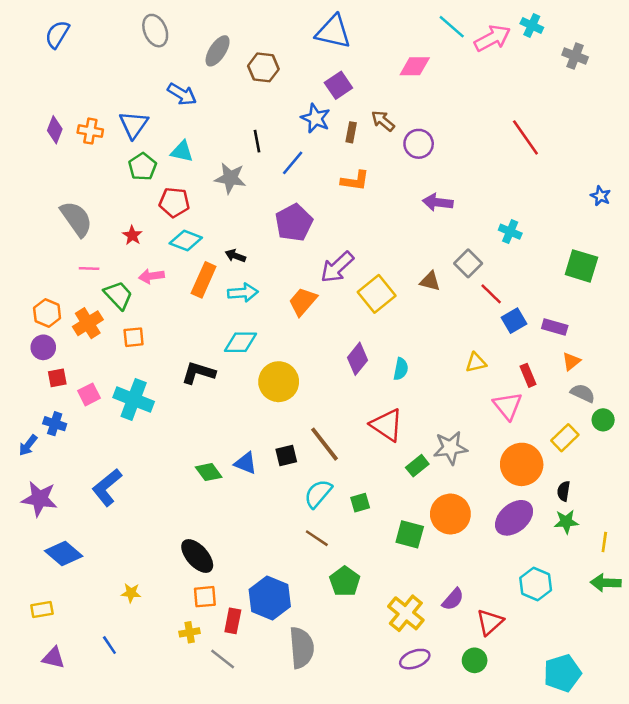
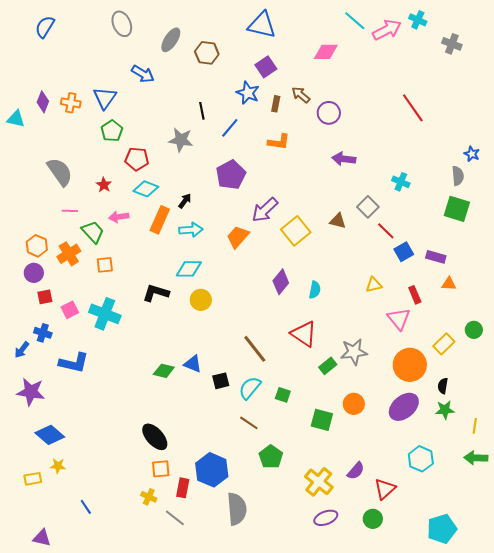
cyan triangle: (182, 151) -> (16, 119), moved
black arrow: (235, 256) -> (185, 201), turned 105
orange triangle: (571, 361) -> (449, 284), turned 42
yellow circle: (279, 382) -> (201, 300), moved, size x0.7
gray semicircle: (583, 393) -> (458, 176), moved, turned 60
black square: (286, 455) -> (221, 381), moved
green diamond: (209, 472) -> (164, 371), turned -40
blue L-shape: (107, 487) -> (74, 363), moved, turned -128
green square: (360, 503) -> (283, 395), turned 35
orange circle: (450, 514) -> (354, 404), size x0.7
yellow star: (131, 593) -> (58, 466), moved
yellow cross: (190, 632) -> (149, 497), turned 35
purple triangle: (53, 658) -> (42, 538), moved

